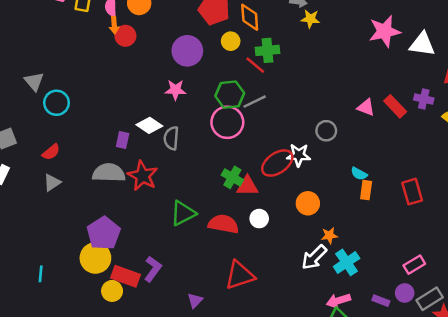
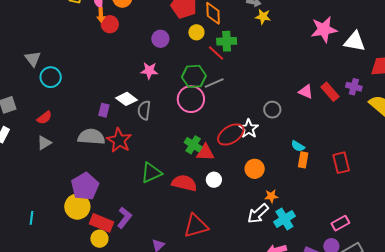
purple circle: (187, 51) -> (160, 39), size x0.7
white star: (299, 155) -> (249, 129), turned 30
yellow circle: (112, 291) -> (99, 239), moved

